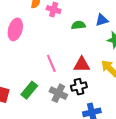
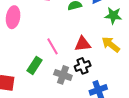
green rectangle: (29, 90) -> (34, 65), moved

